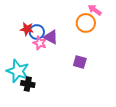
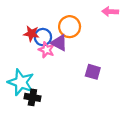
pink arrow: (95, 10) -> (110, 12), turned -32
orange circle: (86, 23) -> (70, 27), moved

